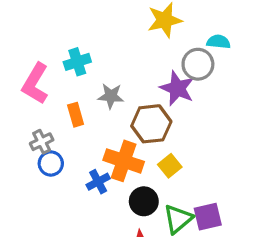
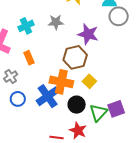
gray circle: (198, 64) -> (119, 16), moved
gray star: (111, 96) -> (56, 22), moved
blue circle: (51, 163) -> (18, 99), moved
blue cross: (98, 182) -> (48, 96), size x1.6

